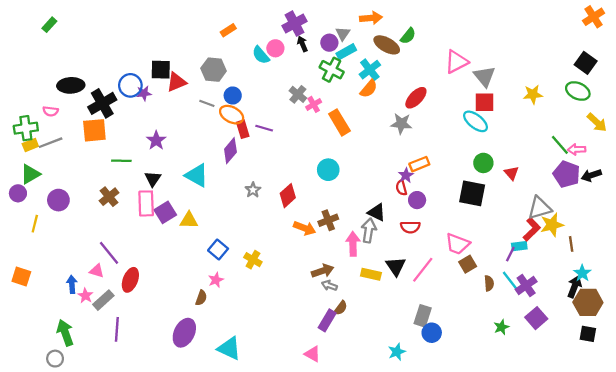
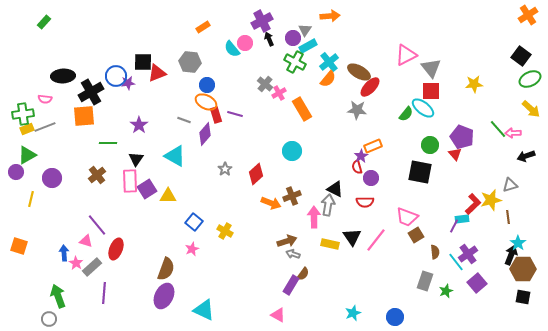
green semicircle: (408, 36) -> (406, 114), moved
brown ellipse: (387, 45) -> (359, 72), moved
green ellipse: (578, 91) -> (530, 79), moved, turned -50
gray line: (207, 103) -> (184, 120), moved
purple pentagon: (567, 174) -> (462, 137), moved
gray triangle: (540, 208) -> (510, 185), moved, size x0.7
cyan line: (510, 281) -> (456, 262), moved
brown semicircle: (201, 298) -> (166, 269), moved, size x1.6
gray rectangle: (423, 316) -> (425, 281), moved
blue circle: (432, 333) -> (395, 317), moved

